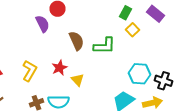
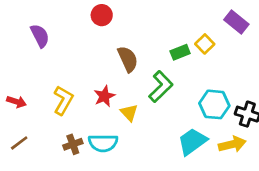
green rectangle: (126, 13) -> (180, 52), moved, turned 40
purple semicircle: (42, 24) -> (40, 36), moved
green L-shape: (104, 46) -> (161, 87), moved, turned -45

